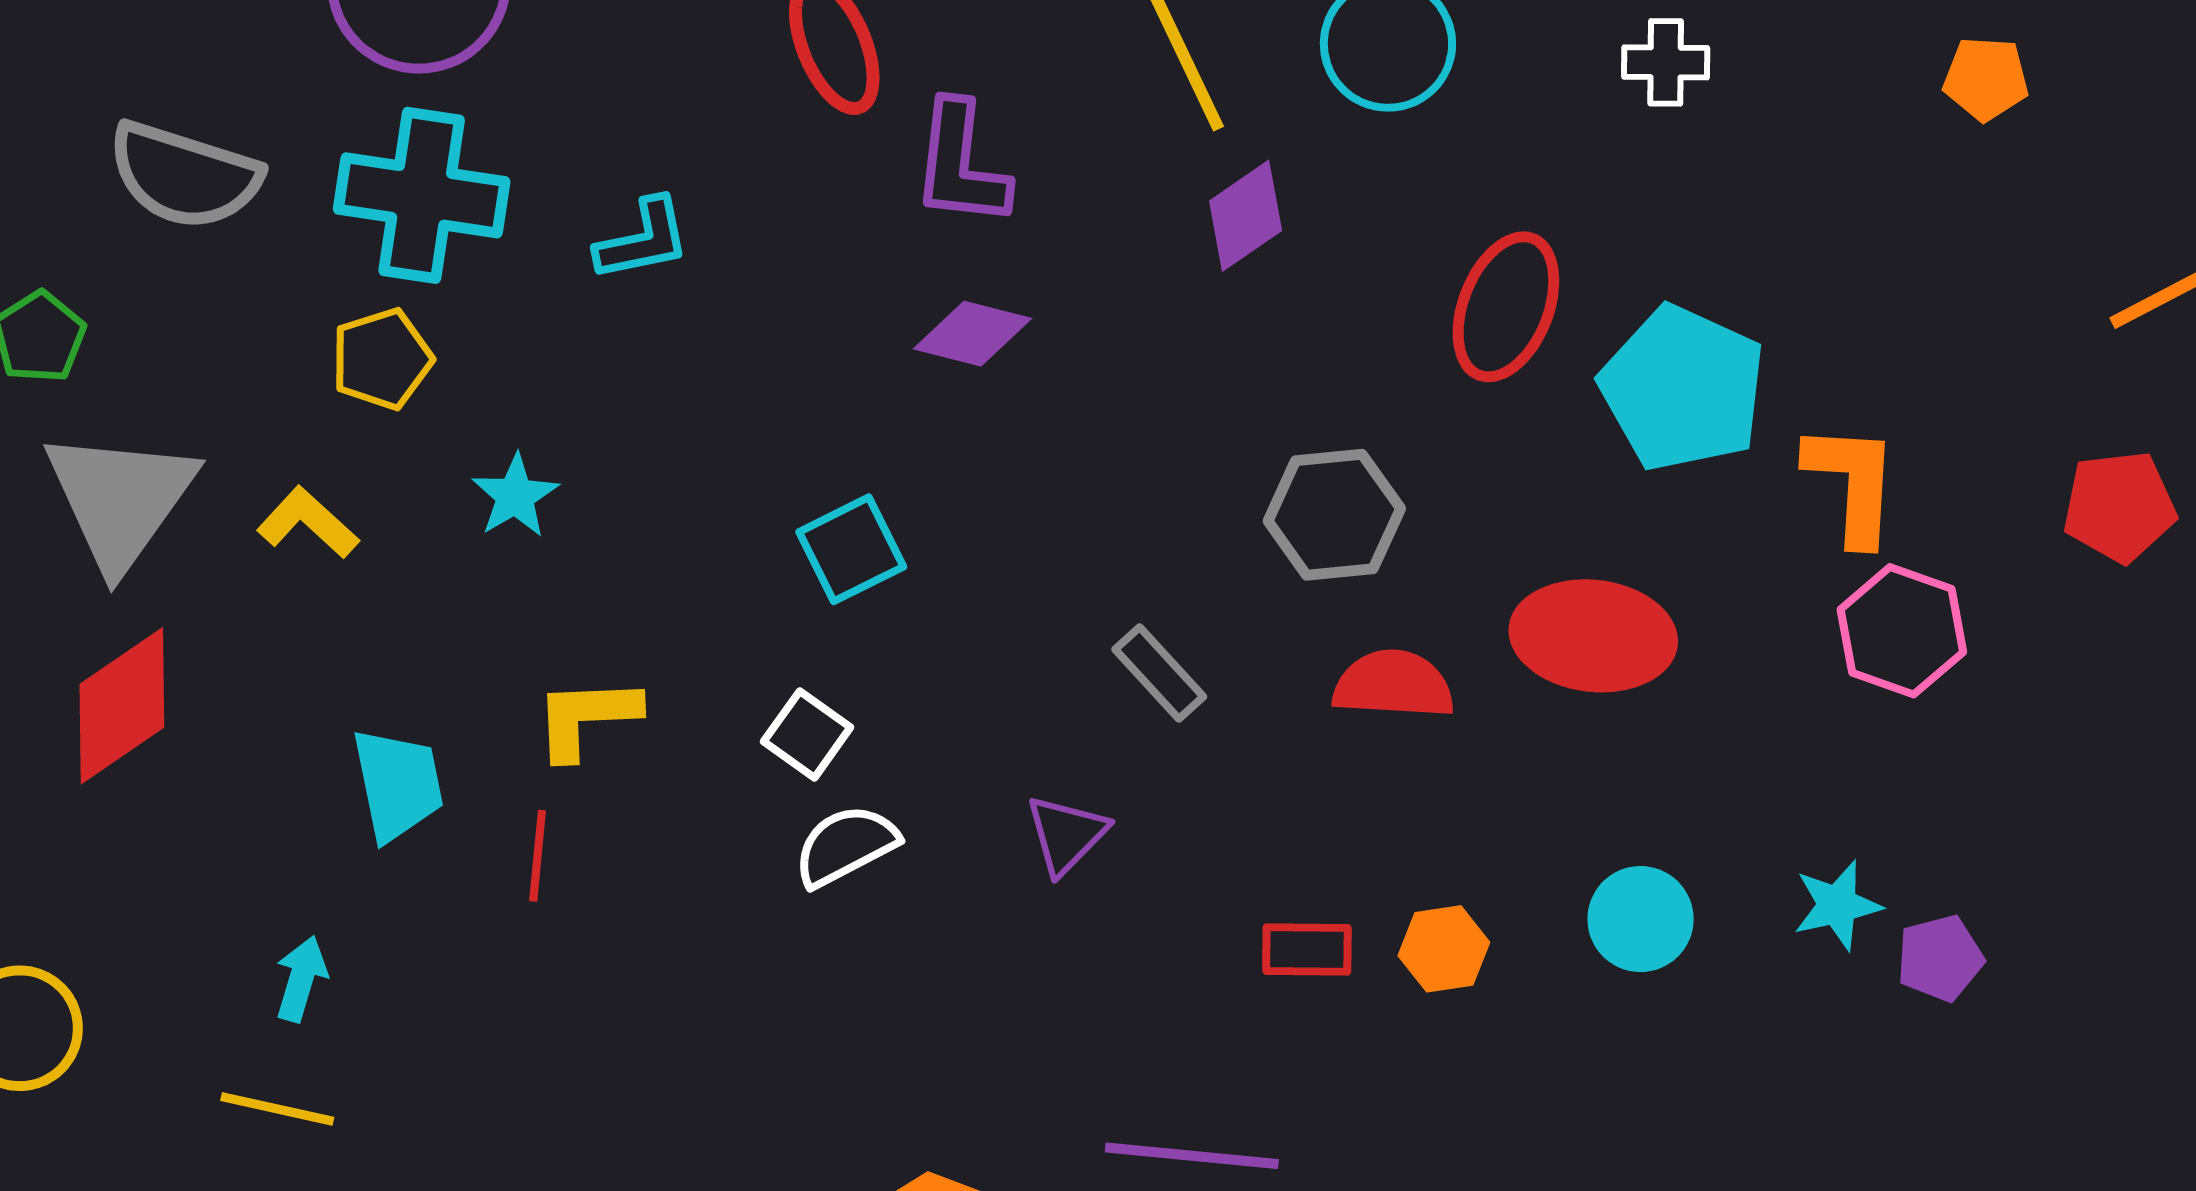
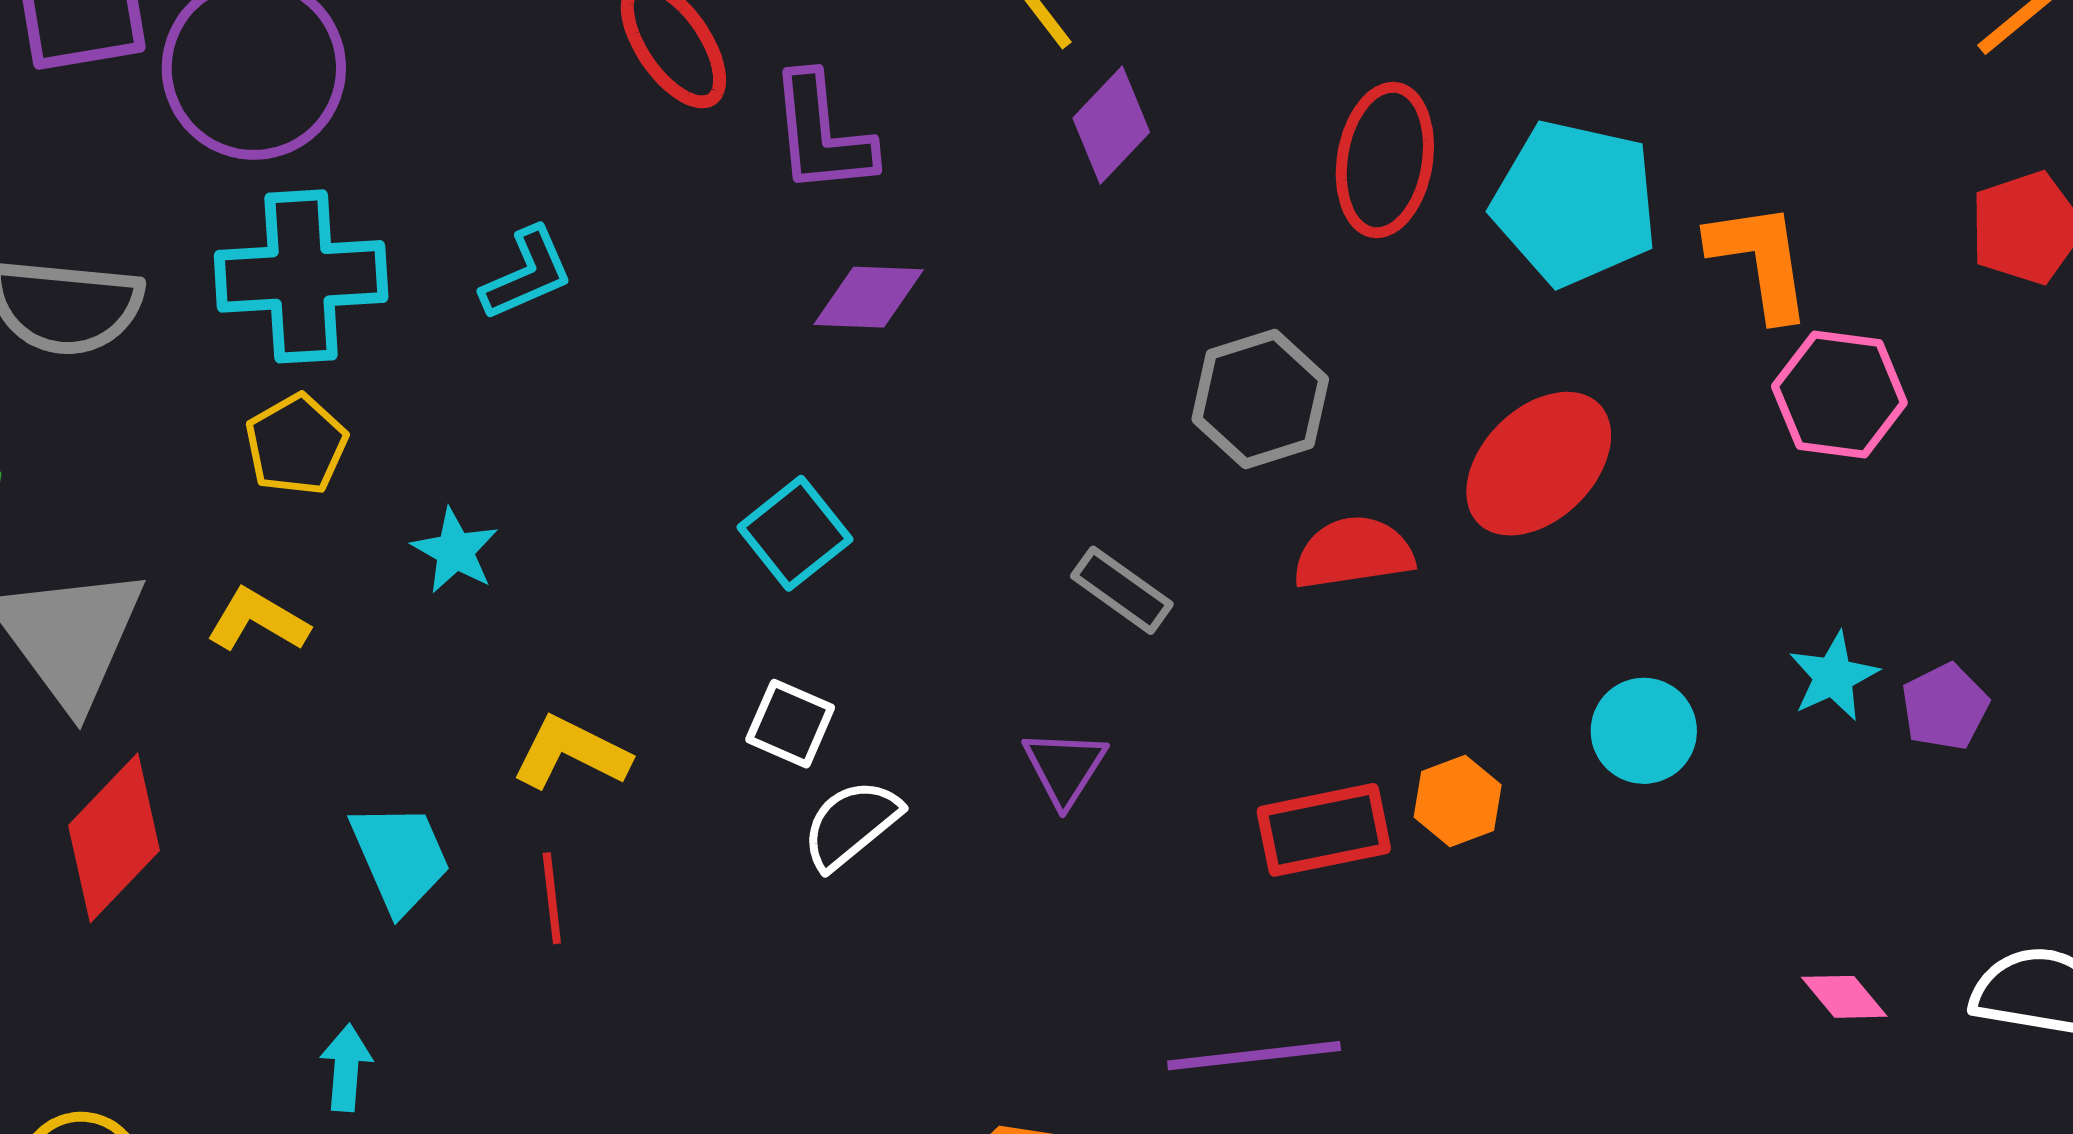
red ellipse: (1593, 636) -> (1539, 464), turned -39
yellow L-shape: (587, 717) -> (571, 753), turned 41
red rectangle: (1307, 949) -> (1324, 830), size x1.4

